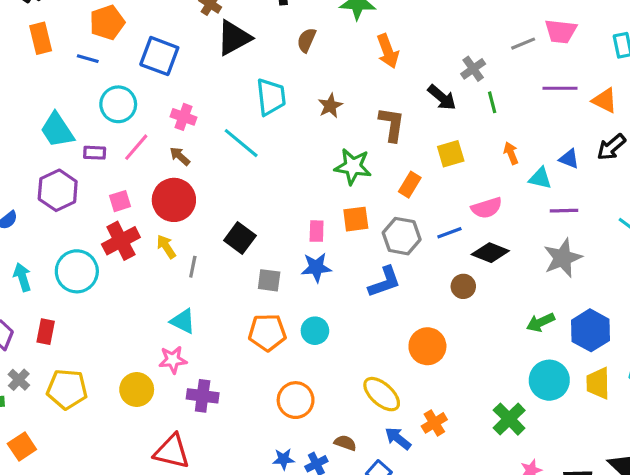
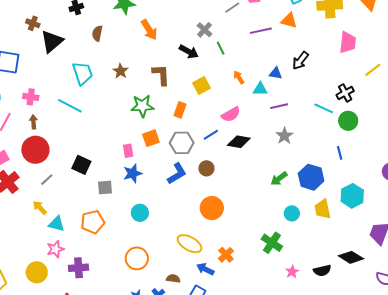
orange triangle: (605, 100) -> (289, 21), moved
brown arrow: (180, 156) -> (33, 122), turned 56
yellow arrow: (166, 247) -> (40, 208), moved
gray star: (563, 258) -> (284, 136), size x0.7
gray line: (193, 267) -> (47, 180), moved, turned 48
brown circle: (463, 286) -> (206, 168), moved
orange pentagon: (267, 332) -> (93, 222), moved
cyan circle: (549, 380) -> (292, 213), size x0.6

